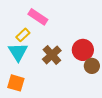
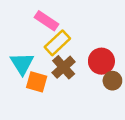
yellow rectangle: (23, 35) -> (57, 43), moved, size x1.5
orange square: (16, 83) -> (37, 82), moved

